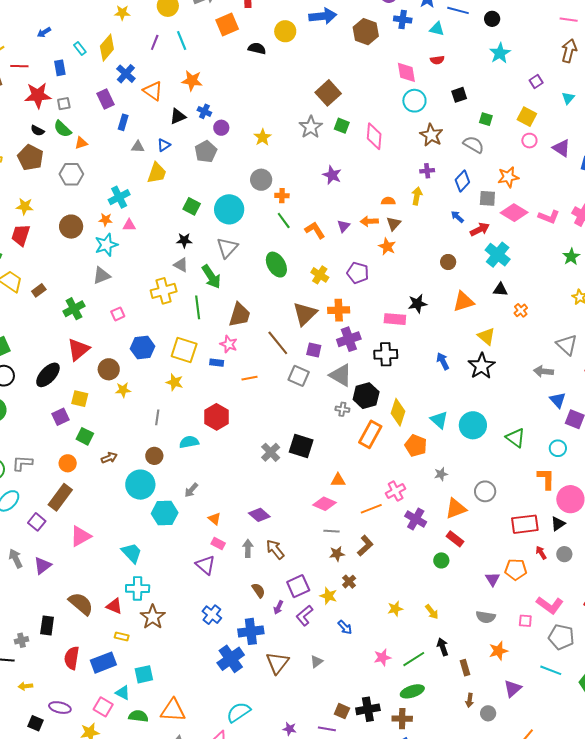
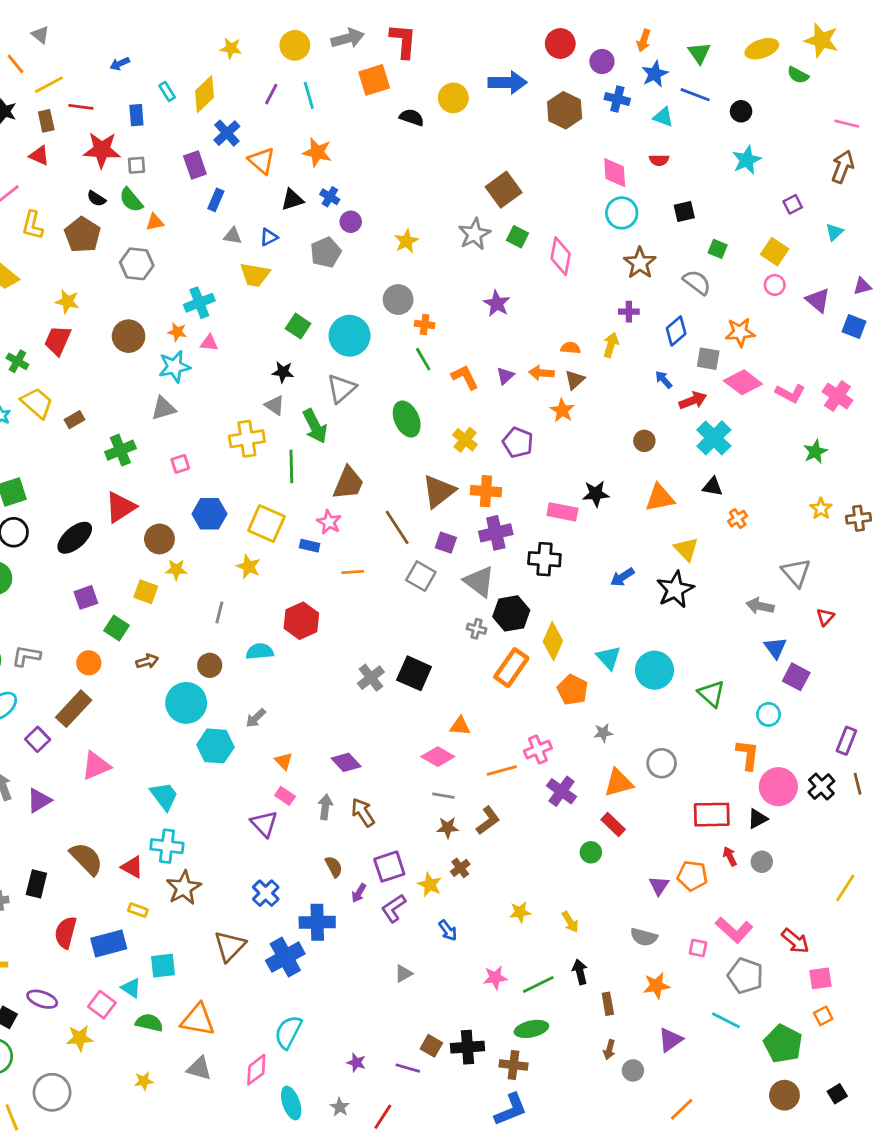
yellow trapezoid: (157, 173) -> (255, 275), turned 75
blue arrow: (443, 361) -> (622, 577), turned -102
yellow square: (80, 399) -> (146, 592), moved
brown triangle: (277, 663) -> (230, 946), moved
cyan semicircle: (239, 712) -> (288, 1032), turned -35

